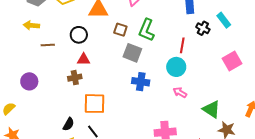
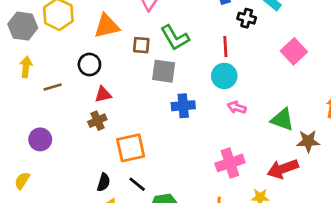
yellow arrow: (31, 25) -> (26, 67), turned 105
green L-shape: (147, 30) -> (175, 38), turned -40

